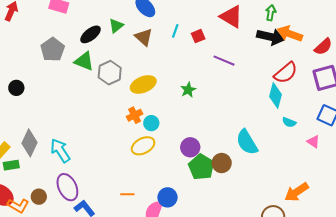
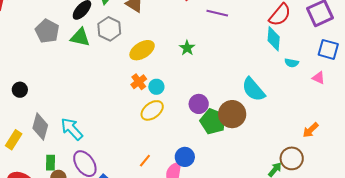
gray hexagon: (110, 73) -> (109, 29), moved
black circle: (16, 88) -> (20, 90), moved
brown circle: (222, 163) -> (232, 114), size x1.4
green rectangle: (11, 165) -> (51, 163), moved, turned -70
orange arrow: (297, 192) -> (311, 130), size x0.7
orange line: (127, 194) -> (145, 161), turned -40

